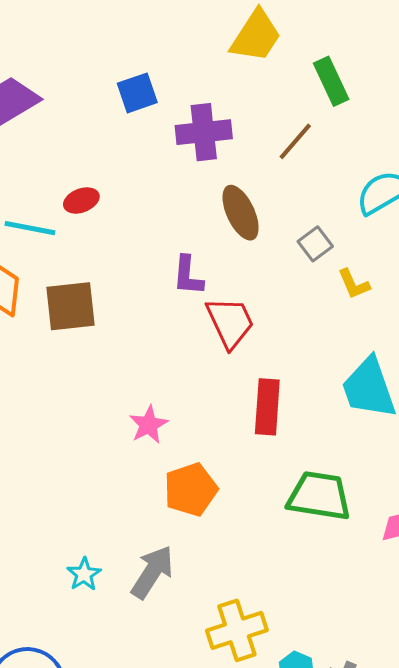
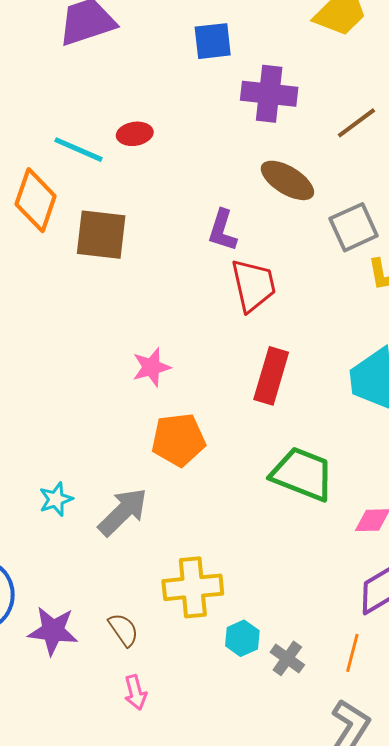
brown ellipse: (241, 213) -> (287, 180), turned -46
gray square: (315, 244) -> (354, 227), size x1.4

